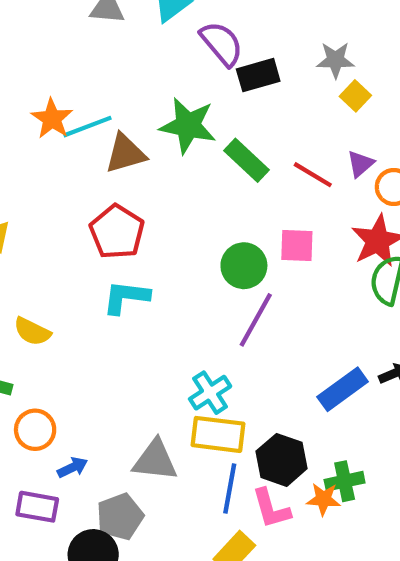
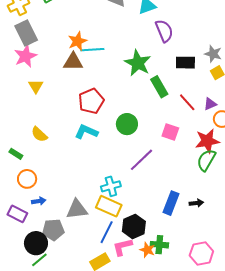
black rectangle: (258, 75) -> (185, 63), moved
brown triangle: (125, 153) -> (73, 62), moved
green circle: (244, 266) -> (127, 124), moved
blue rectangle: (343, 389) -> (171, 203), turned -50
gray triangle: (155, 460) -> (77, 209), turned -30
pink L-shape: (271, 509) -> (122, 247), turned 75

